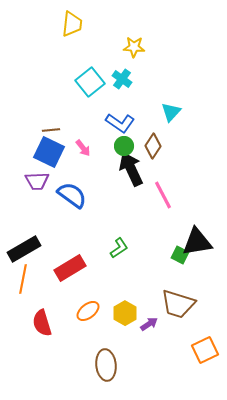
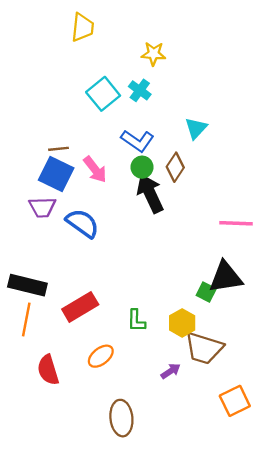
pink arrow: (83, 148) -> (95, 169), size x1.4
pink line: (163, 195) -> (236, 223), moved, turned -60
green L-shape: (119, 248) -> (136, 321), moved, turned 125
black rectangle: (24, 249) -> (27, 285), turned 44
yellow hexagon: (125, 313) -> (182, 323), moved

